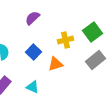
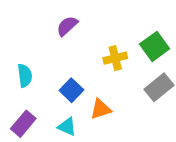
blue square: (34, 52) -> (71, 90), moved
orange triangle: (56, 64) -> (101, 109), moved

